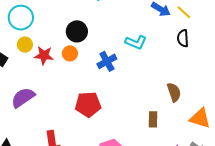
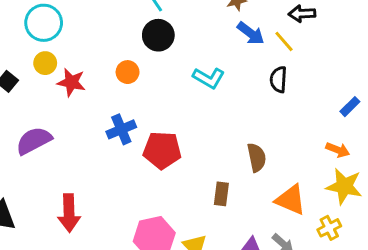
black circle: (77, 31) -> (158, 35), moved
orange circle: (70, 53) -> (128, 72), moved
blue cross: (107, 61) -> (121, 129), moved
red pentagon: (88, 104) -> (162, 150), moved

